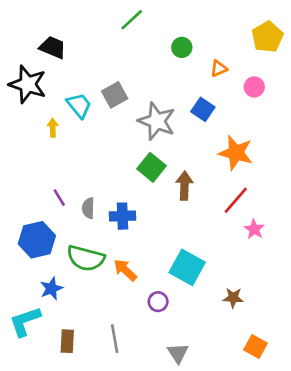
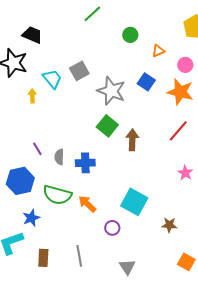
orange star: (236, 153) -> (180, 92), moved
red line: (236, 200) -> (178, 131), moved

